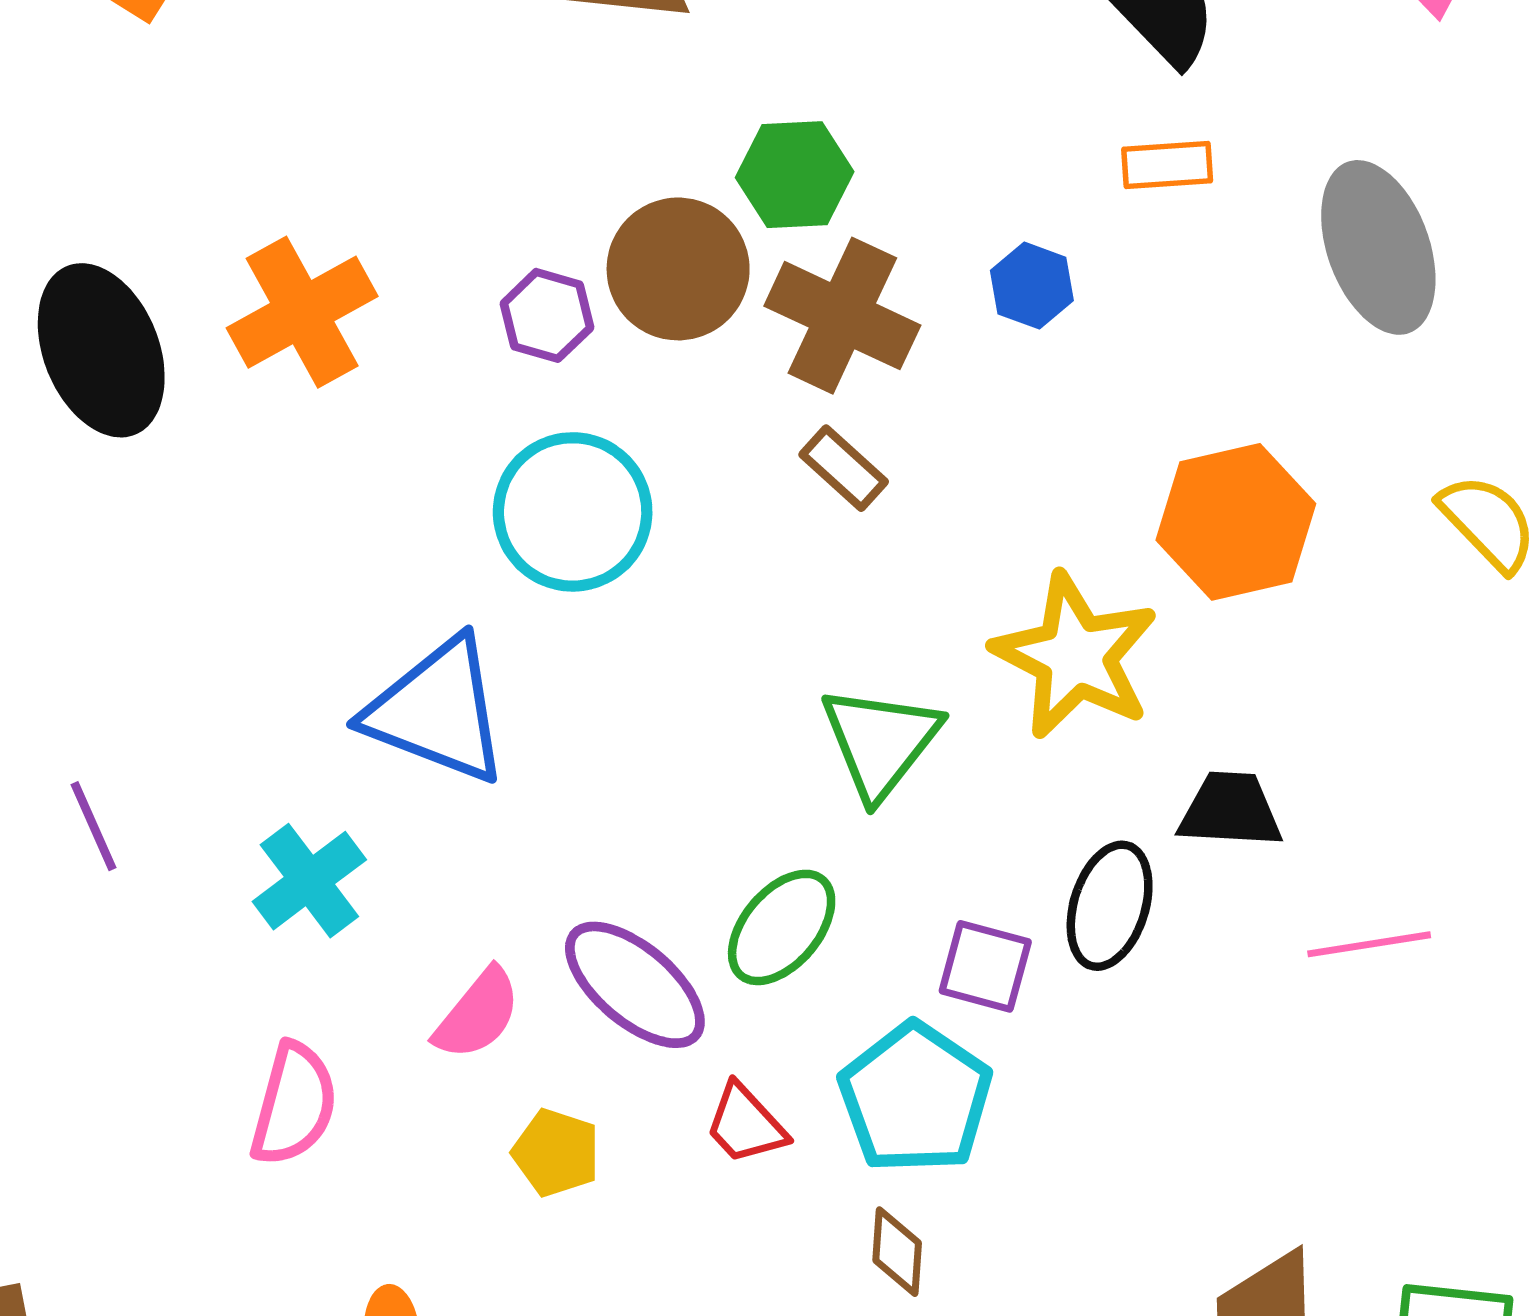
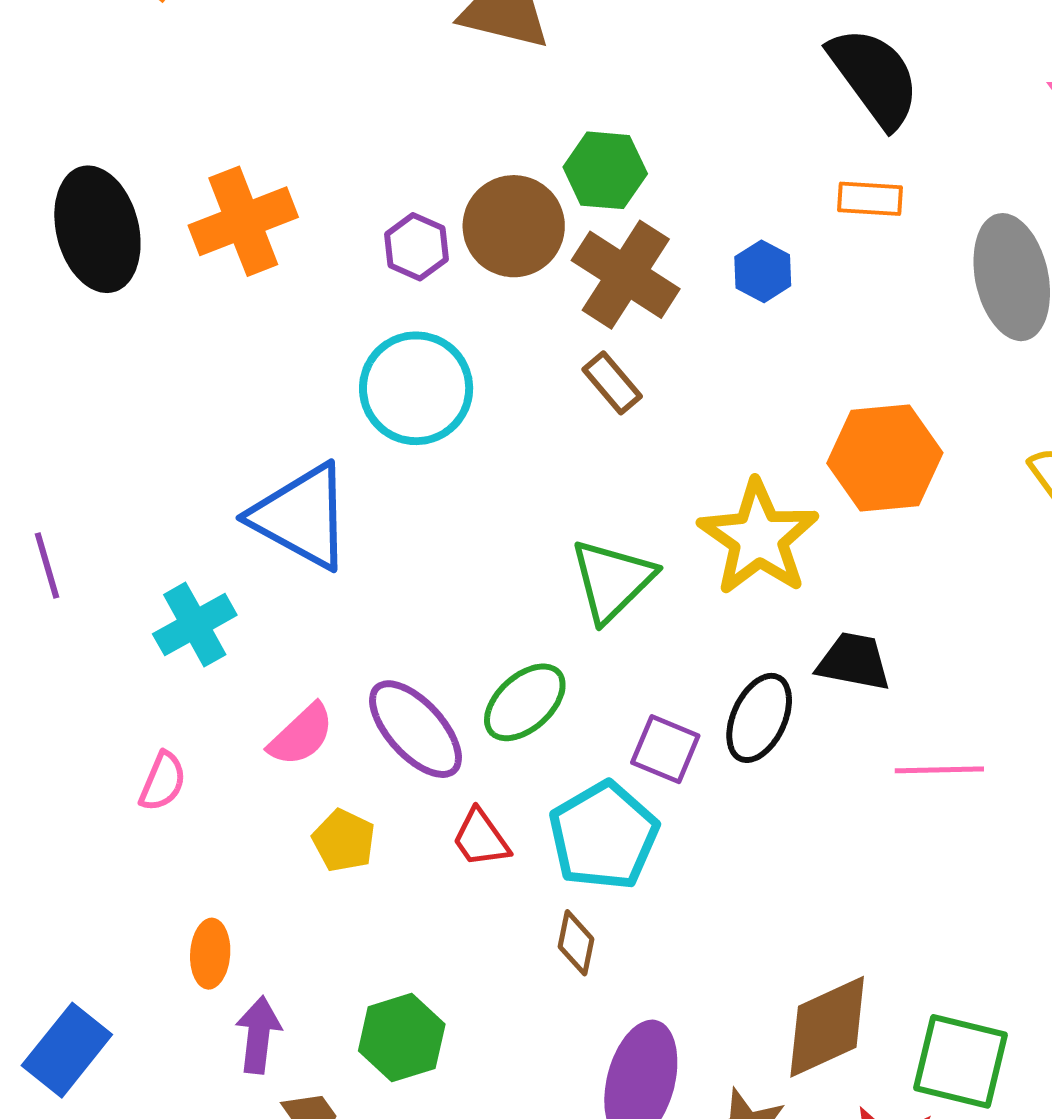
pink semicircle: (294, 1104) -> (163, 781), size x0.7

